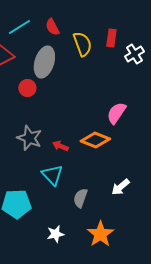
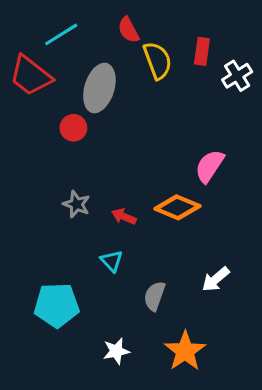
red semicircle: (52, 27) -> (128, 30), moved
gray star: (29, 138) -> (76, 204), size x0.7
cyan triangle: (52, 175) -> (112, 261), size x0.7

